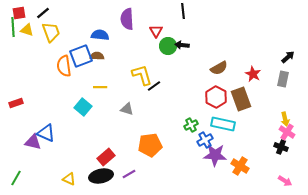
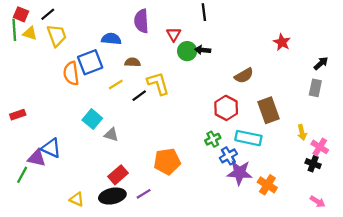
red square: (19, 13) -> (21, 14), turned 32
brown semicircle: (97, 56) -> (132, 62), moved
red star: (253, 74) -> (282, 42), moved
black line: (154, 86) -> (139, 96), moved
yellow line: (100, 87) -> (116, 85), moved, turned -32
red hexagon: (216, 97) -> (226, 108), moved
gray triangle: (127, 109) -> (111, 135), moved
yellow arrow: (285, 119) -> (302, 132), moved
green line: (16, 178) -> (22, 175), moved

